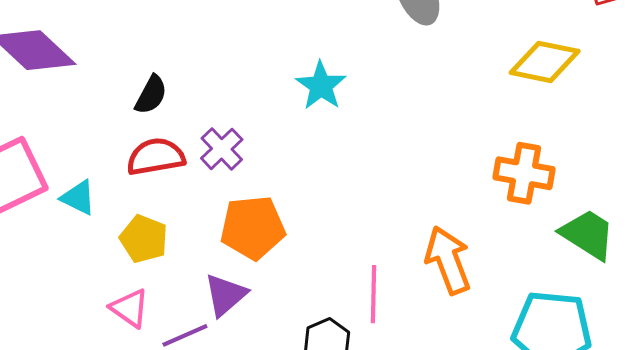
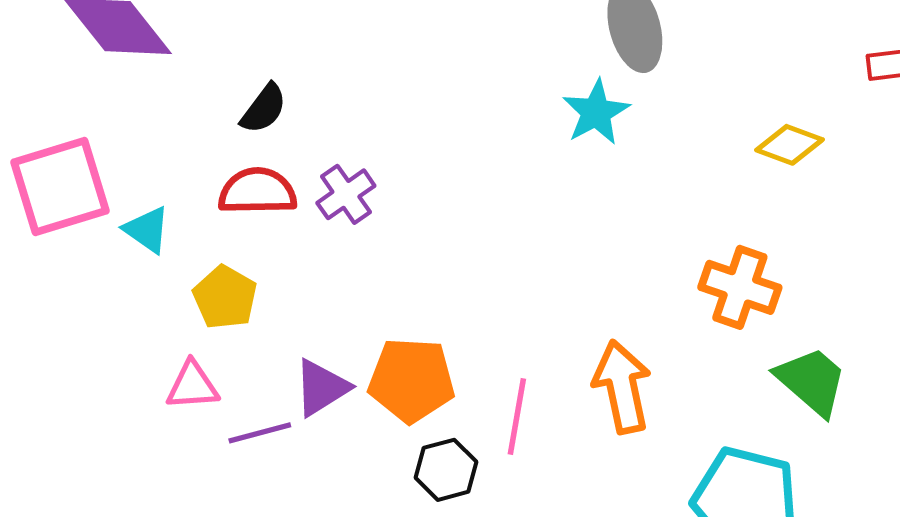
yellow diamond: (545, 62) -> (790, 145), size x0.7
cyan star: (321, 86) -> (596, 112), moved
orange pentagon: (253, 228) -> (411, 380), moved
pink triangle: (130, 308) -> (192, 386), turned -48

